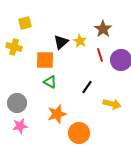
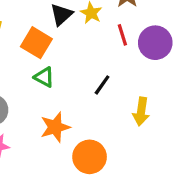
orange square: (45, 60) -> (36, 43), turned 30
yellow arrow: (112, 104) -> (141, 112), turned 84

